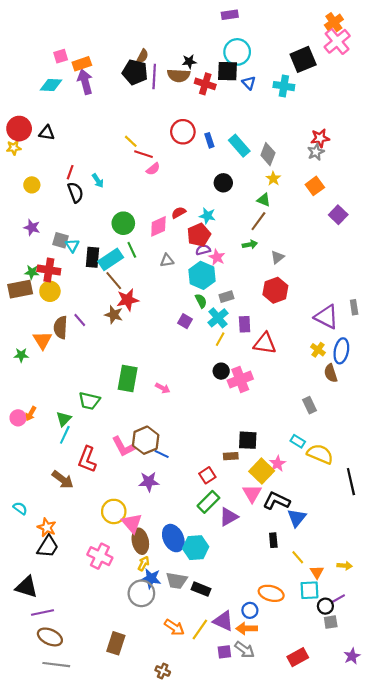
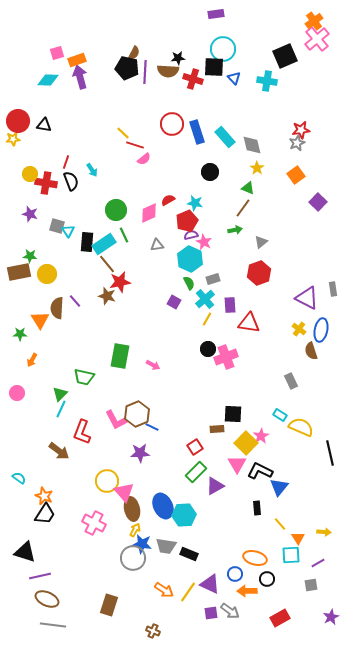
blue rectangle: (209, 140) -> (197, 132), size x1.6
gray diamond: (268, 154) -> (252, 145), turned -35
red cross: (49, 270) -> (46, 183), moved
orange arrow: (31, 414) -> (32, 360), moved
black circle: (325, 606) -> (267, 579), moved
orange arrow: (247, 628) -> (247, 591), moved

